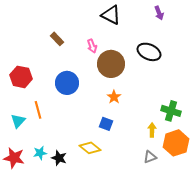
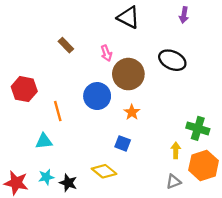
purple arrow: (159, 13) -> (184, 15), turned 32
blue circle: (67, 83) -> (97, 96), moved
orange line: (38, 110) -> (58, 111), moved
cyan triangle: (18, 121) -> (44, 141), moved, turned 42

